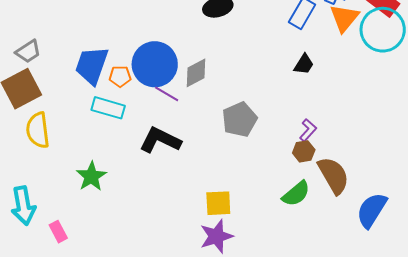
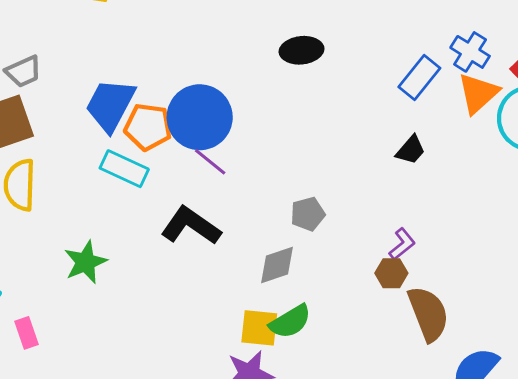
gray diamond: (196, 73) -> (277, 265), moved
orange pentagon: (120, 76) -> (148, 127), size x1.5
gray pentagon: (240, 119) -> (308, 214), size x0.7
green semicircle: (296, 194) -> (290, 322), moved

